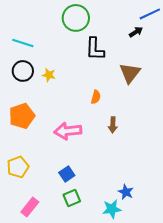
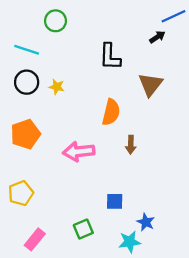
green circle: (76, 18) -> (56, 21), moved, size x0.7
orange semicircle: (96, 97) -> (111, 112), size x1.6
blue square: (67, 174) -> (115, 201), moved, turned 35

